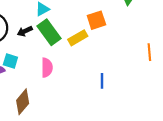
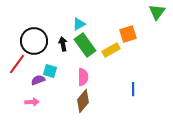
black arrow: (25, 31) -> (63, 44), turned 104
brown diamond: (23, 102) -> (83, 101), moved

